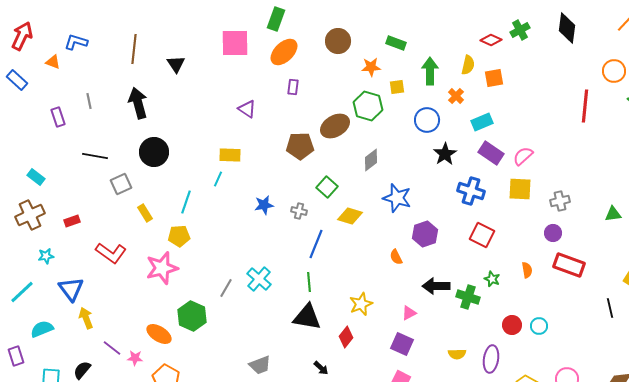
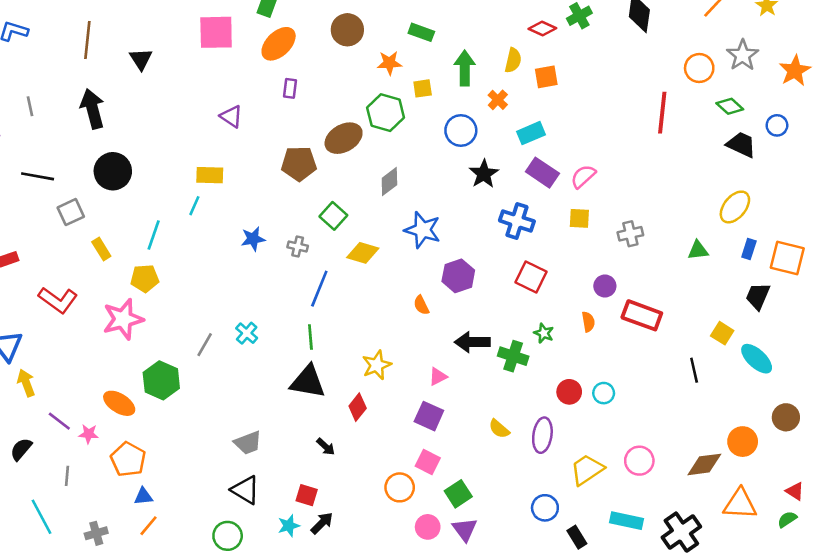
yellow square: (520, 189) -> (579, 218), size x0.7
purple circle: (553, 233) -> (605, 286), moved
cyan cross: (259, 279) -> (247, 333), size x0.7
yellow semicircle: (457, 354) -> (499, 429), turned 42

